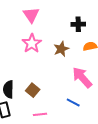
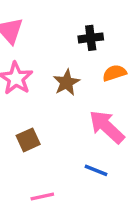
brown square: (33, 90) -> (28, 140), moved, turned 32

